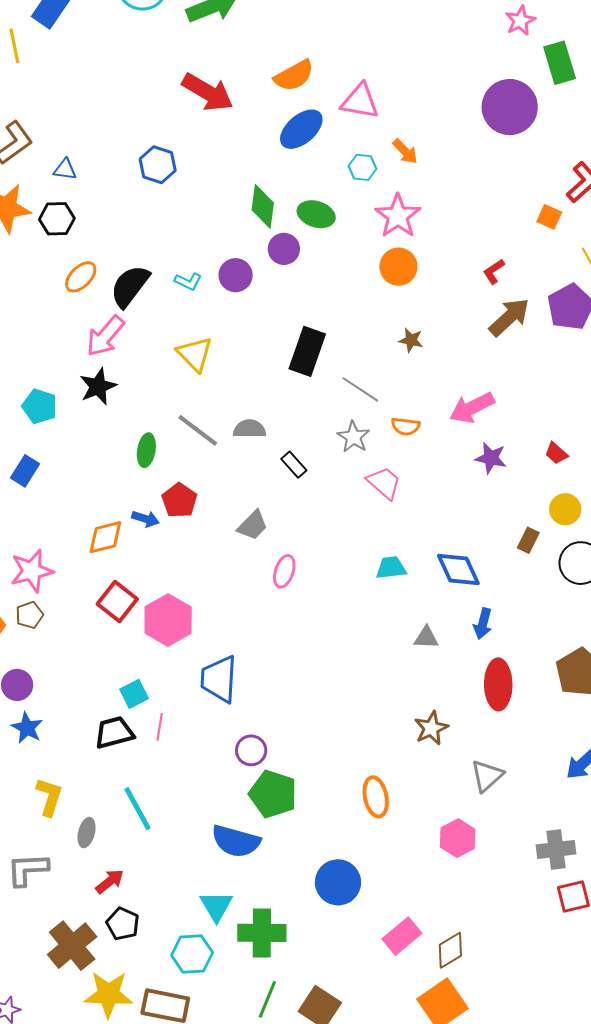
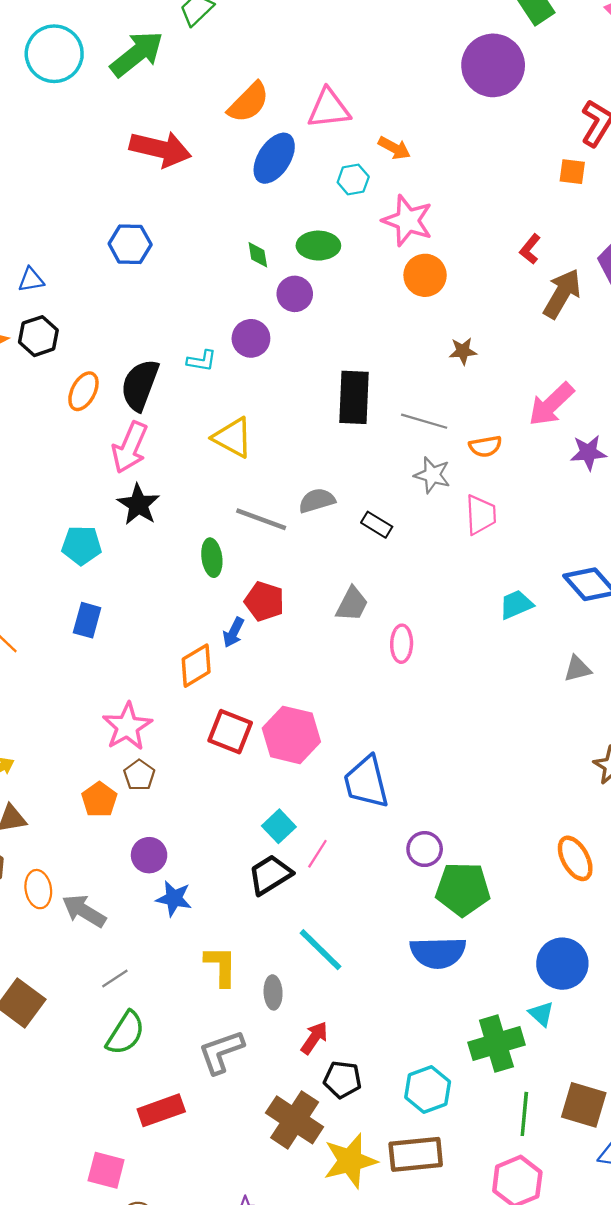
green diamond: (263, 206) -> (258, 255), size x0.6
pink trapezoid: (384, 483) -> (481, 515), turned 63
blue arrow: (145, 519) -> (233, 632), turned 116
pink line: (160, 727) -> (317, 854), turned 40
cyan triangle: (216, 906) -> (541, 1014), moved, size x0.7

